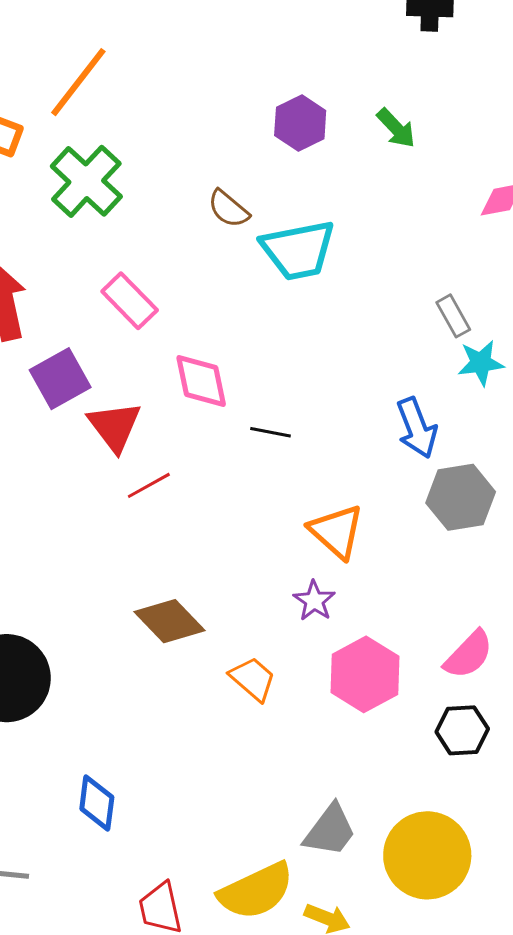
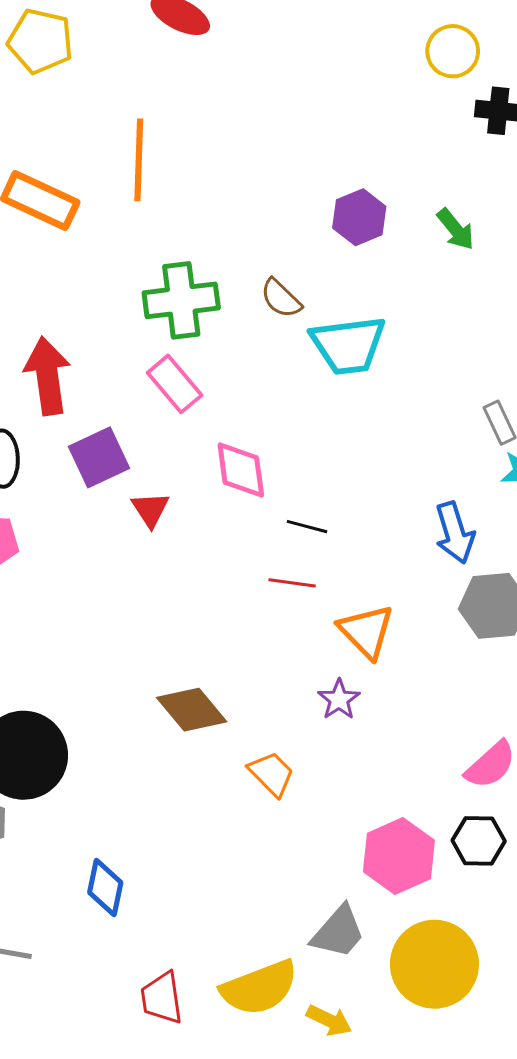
orange line: (78, 82) -> (139, 160), turned -40
green cross: (86, 181) -> (181, 300), moved, turned 36
red triangle: (115, 426) -> (150, 509), size x0.7
red line: (149, 485) -> (292, 583), moved, turned 33
pink hexagon: (365, 674) -> (399, 856), moved

